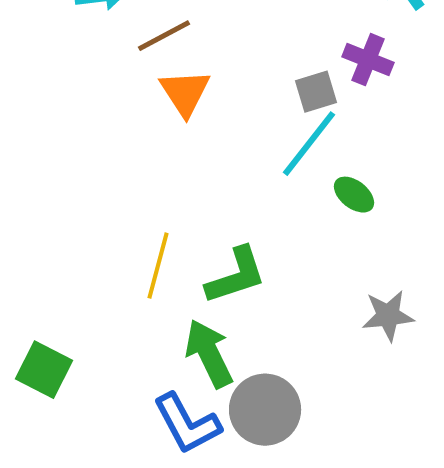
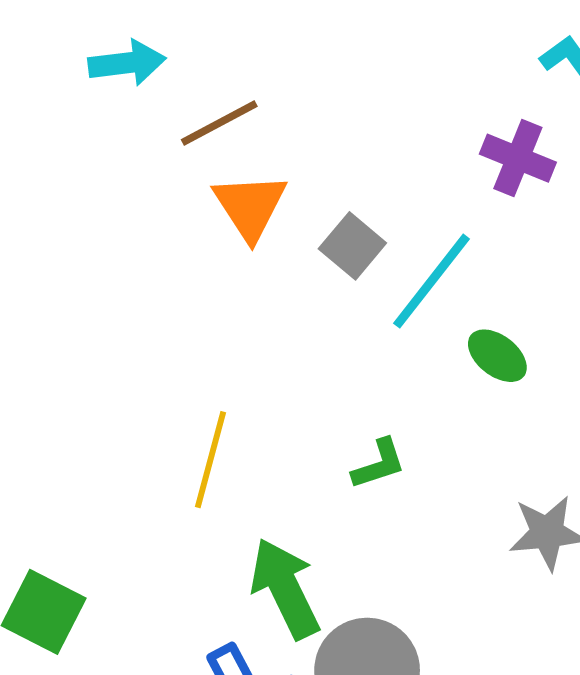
gray square: (316, 92) -> (352, 246), moved, turned -33
green L-shape: (236, 276) -> (379, 464), moved, size x0.6

